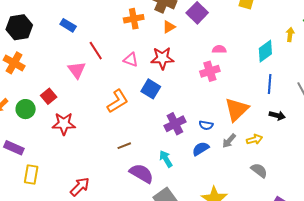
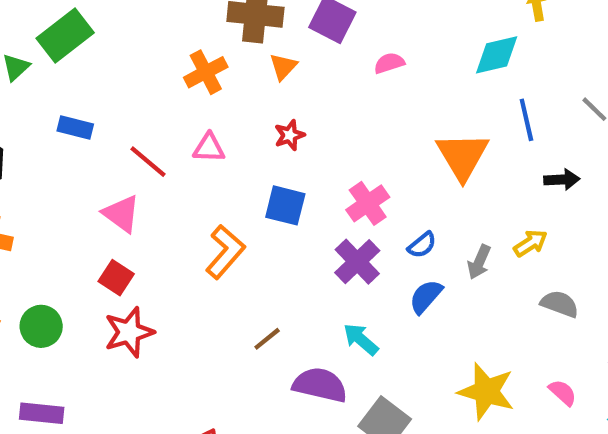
pink semicircle: (219, 49) -> (389, 63), moved
cyan diamond: (265, 51) -> (497, 55), turned 40
red star: (162, 58) -> (290, 135), size x0.6
pink triangle: (131, 60) -> (209, 148), moved
pink cross: (210, 71) -> (368, 203), moved
red square: (49, 96) -> (116, 278), moved
orange triangle: (237, 110) -> (462, 156), moved
blue semicircle: (206, 125) -> (422, 245), turned -32

